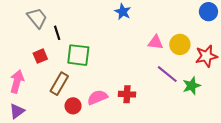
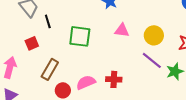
pink triangle: (156, 42) -> (122, 30), moved
yellow circle: (180, 44) -> (154, 35), moved
green square: (78, 55) -> (80, 36), moved

